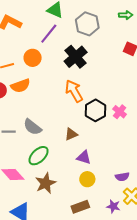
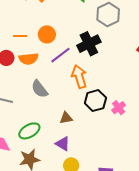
purple line: (49, 34) -> (61, 55), moved
gray semicircle: (32, 127) -> (40, 89), moved
purple triangle: (84, 157) -> (63, 144), moved

